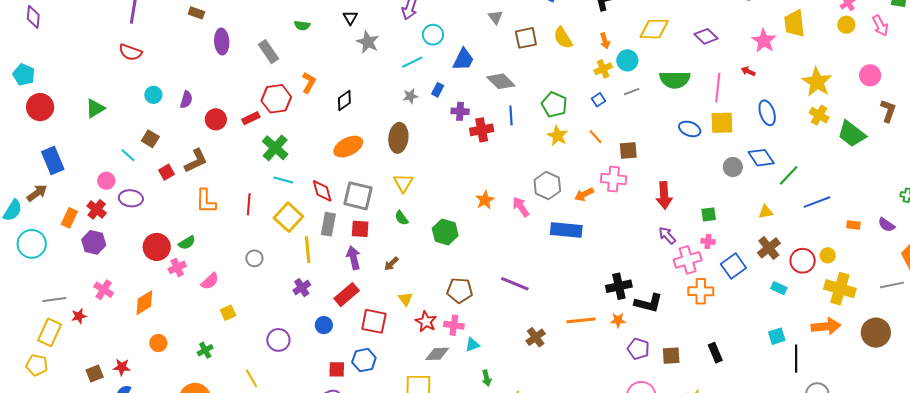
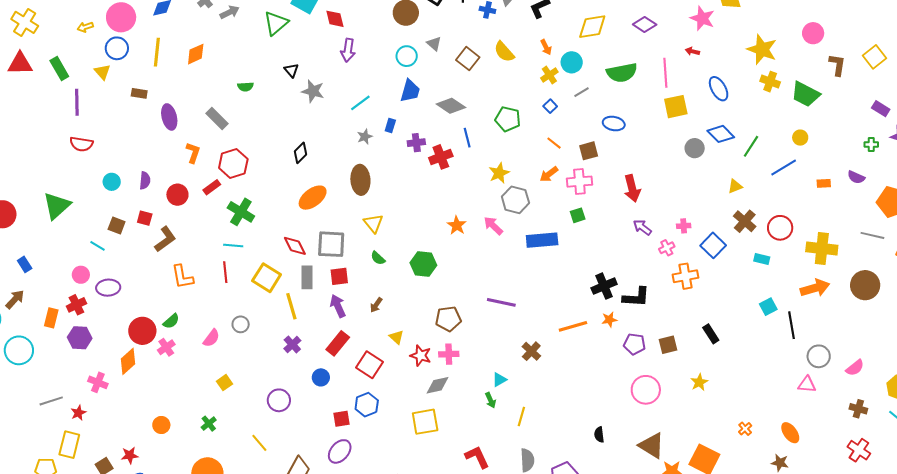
cyan circle: (433, 35) -> (407, 56), moved
brown square: (526, 38) -> (468, 59), turned -30
orange L-shape: (309, 83) -> (193, 153), moved
green triangle: (95, 108) -> (57, 206), size x1.4
blue ellipse: (690, 129) -> (614, 124), moved
yellow star: (558, 136) -> (499, 173), moved, turned 30
blue rectangle: (53, 160) -> (25, 264), size x0.6
red square: (167, 172) -> (145, 218), moved, turned -35
cyan line: (283, 180) -> (233, 246), moved
orange arrow: (584, 194) -> (549, 174), moved
red cross: (97, 209) -> (76, 305), turned 36
green square: (709, 214) -> (578, 215), moved
yellow circle: (828, 255) -> (800, 138), moved
pink cross: (688, 260) -> (667, 248), size x0.6
pink semicircle: (210, 281) -> (211, 338), moved
gray line: (892, 285) -> (872, 235), turned 35
orange diamond: (144, 303) -> (128, 361), moved
red square: (374, 321) -> (369, 365), turned 32
yellow rectangle: (50, 332) -> (69, 445), moved
cyan triangle: (472, 345) -> (499, 380), moved

